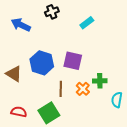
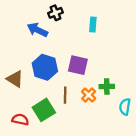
cyan rectangle: (87, 23) -> (93, 25), turned -48
blue arrow: (21, 25) -> (37, 30), moved
green square: (49, 113) -> (44, 110), moved

